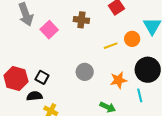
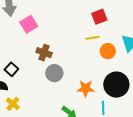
brown cross: (81, 20) -> (44, 53), moved
yellow line: (111, 46) -> (92, 38), moved

